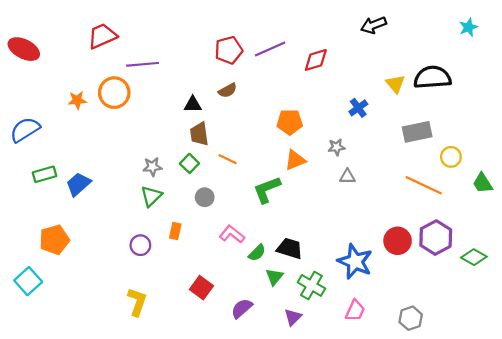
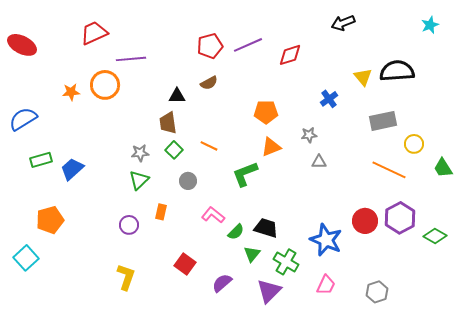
brown trapezoid: (199, 134) -> (168, 123), moved
purple triangle: (293, 317) -> (269, 291), size x1.5

